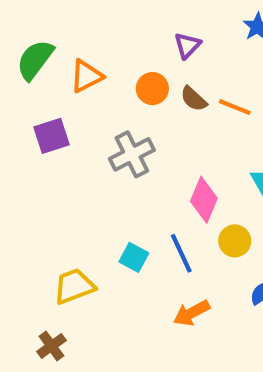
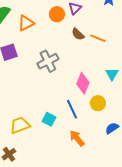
orange circle: (152, 89) -> (57, 14), moved
cyan square: (134, 257) -> (49, 119), moved
orange arrow: (192, 313) -> (77, 138), turned 78

